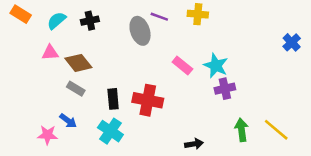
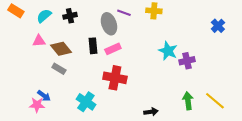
blue cross: (292, 42) -> (218, 26), moved
pink rectangle: (182, 66) -> (113, 49), moved, turned -63
purple cross: (225, 89) -> (187, 61), moved
black rectangle: (113, 99) -> (93, 46), moved
blue arrow: (68, 121) -> (44, 96), moved

